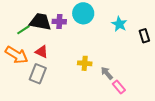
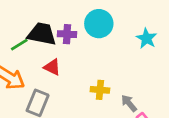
red triangle: (42, 52) -> (52, 67), moved

